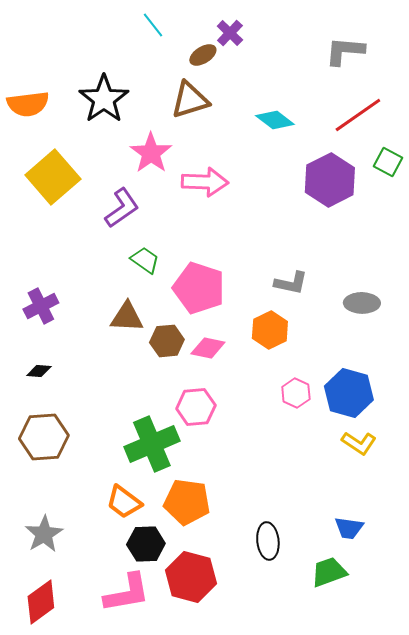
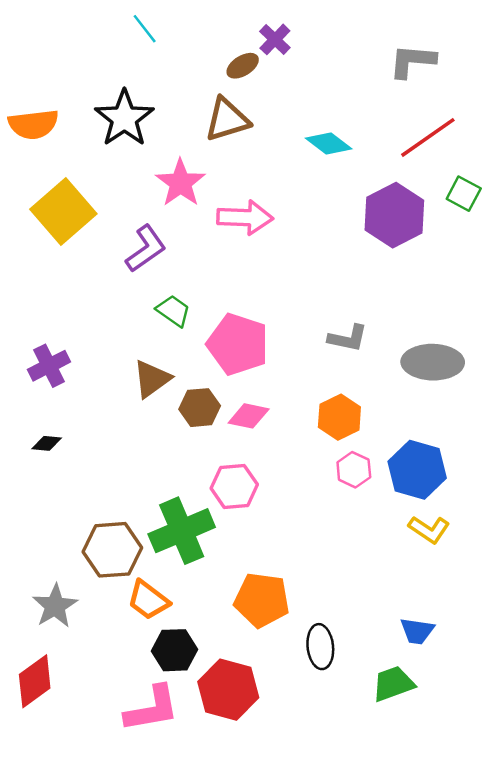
cyan line: (153, 25) -> (145, 29), moved
gray ellipse: (362, 303) -> (433, 362), size x1.4
brown triangle: (127, 317) -> (152, 379), turned -39
orange hexagon: (270, 330) -> (339, 417), moved
brown hexagon: (44, 437) -> (112, 550), moved
orange pentagon: (187, 502) -> (262, 600), moved
gray star: (44, 534) -> (55, 606), moved
red diamond: (41, 602) -> (35, 681), moved

